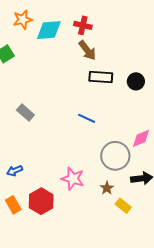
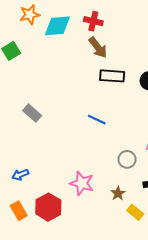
gray circle: (115, 156) -> (127, 159), size x0.6

